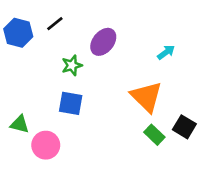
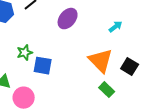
green star: (72, 65) -> (25, 53), moved
black square: (184, 127) -> (130, 67), moved

